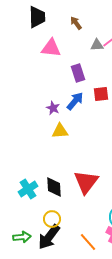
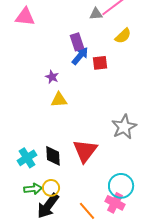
pink triangle: (51, 48) -> (25, 17), moved
blue arrow: (75, 101) -> (80, 56), moved
green arrow: (22, 237) -> (33, 189), moved

